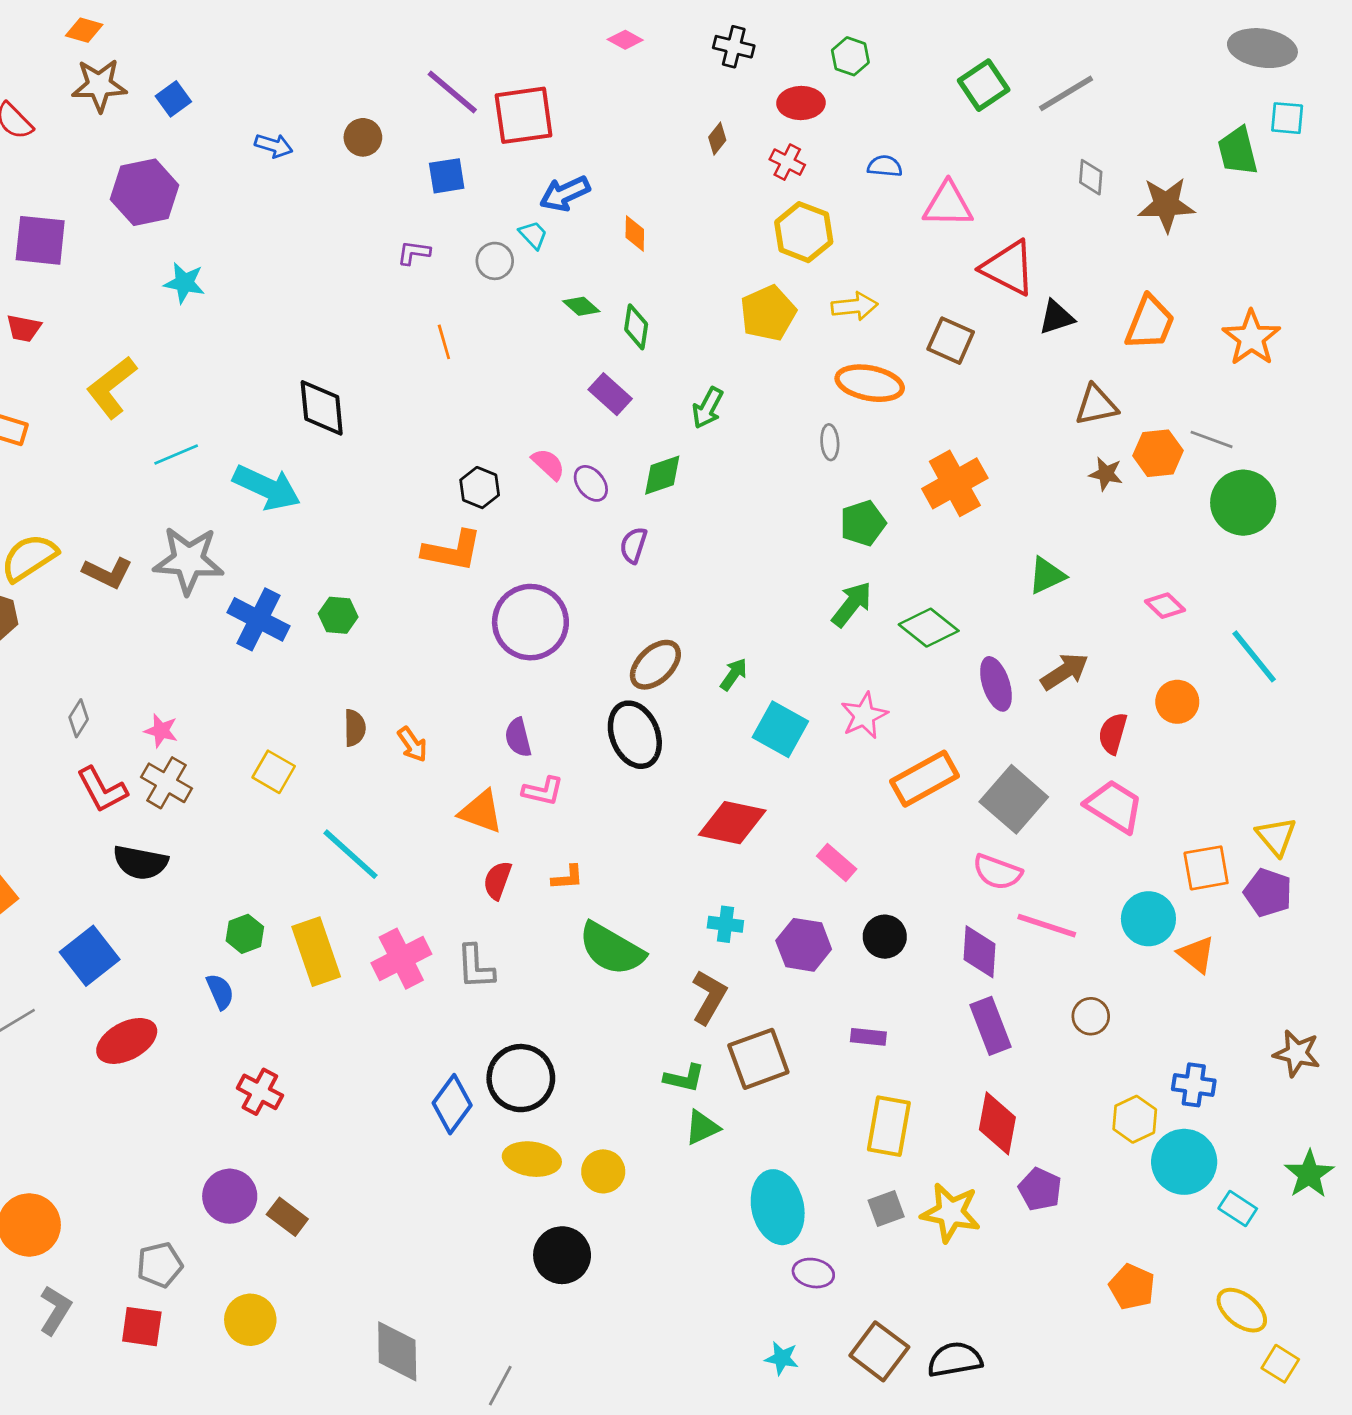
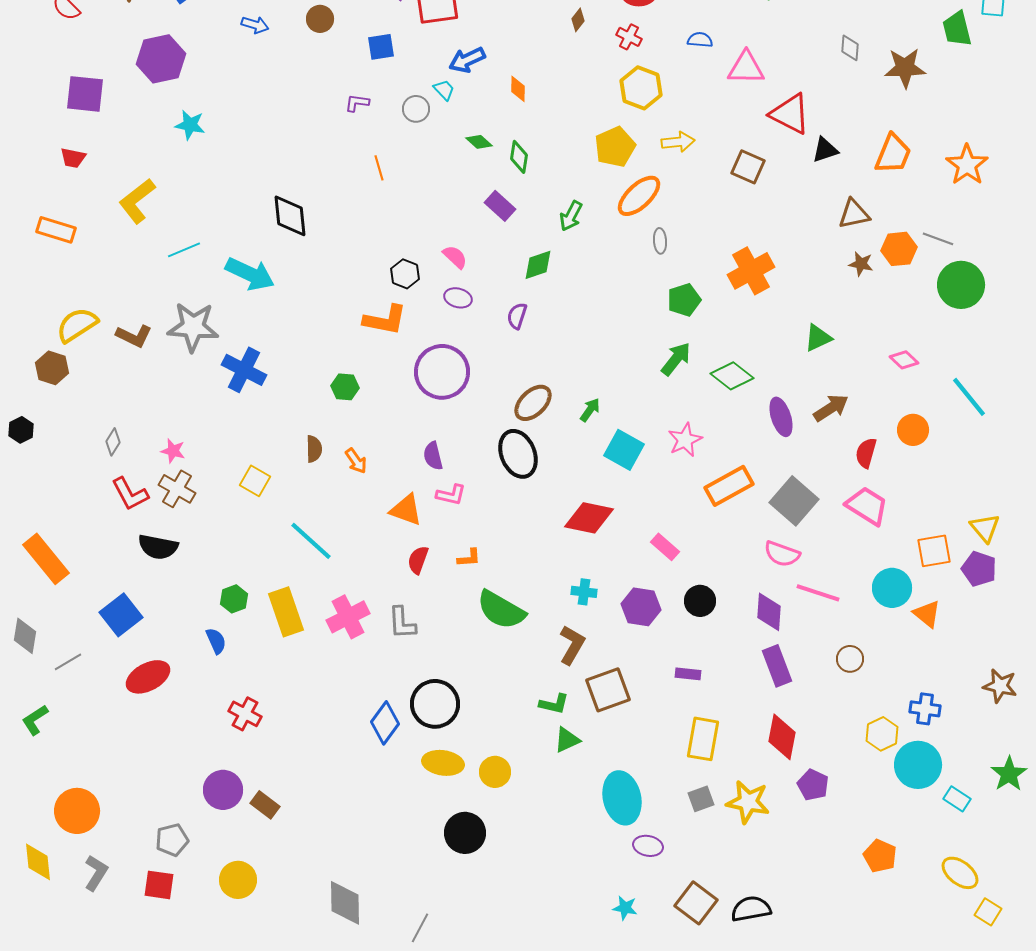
orange ellipse: (870, 383) -> (639, 196), moved, turned -54
purple ellipse: (591, 483) -> (458, 298), moved, turned -36
green hexagon: (338, 615) -> (345, 387), moved

